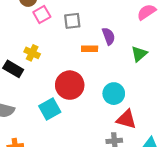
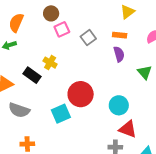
gray square: (72, 21) -> (88, 38), turned -35
orange rectangle: (90, 49) -> (120, 35), moved
green triangle: (139, 54) -> (145, 72), turned -35

